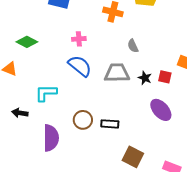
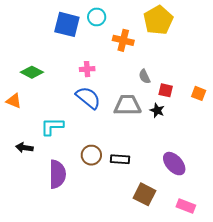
red square: (165, 77) -> (166, 90), moved
purple ellipse: (161, 110) -> (174, 164), moved

